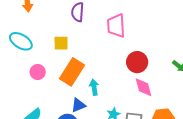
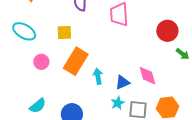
red circle: (137, 62) -> (167, 31), moved
blue triangle: (78, 105) -> (122, 82), moved

